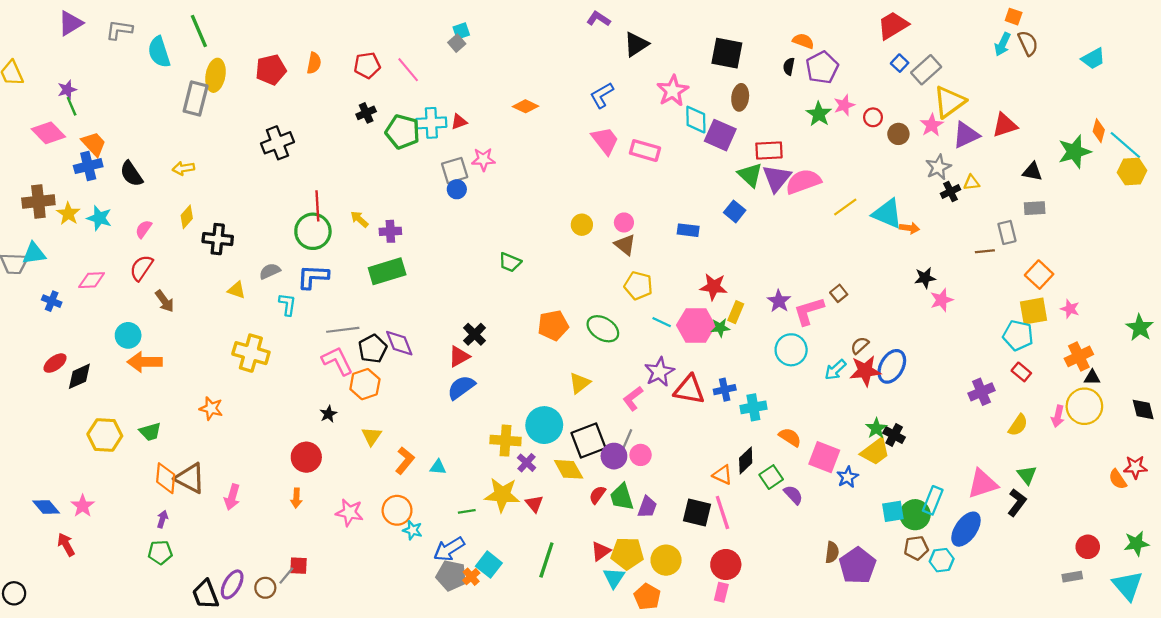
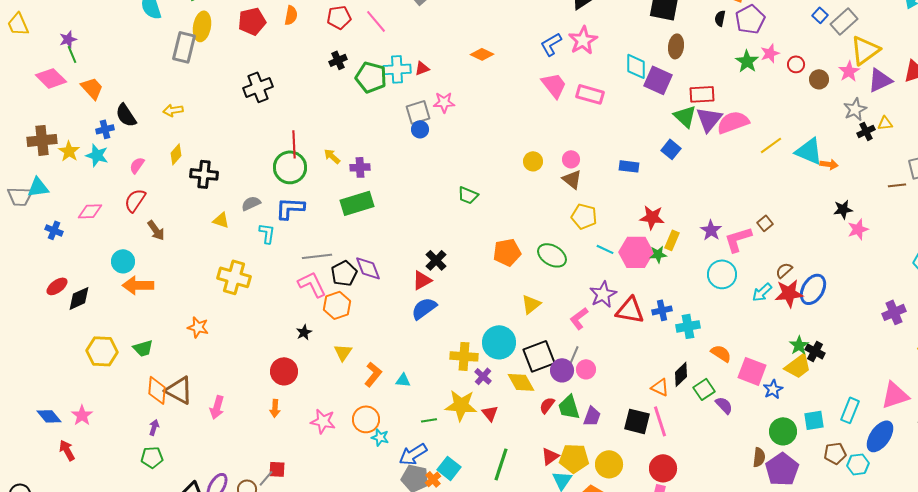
pink star: (673, 91) -> (583, 40), moved
blue cross: (88, 166) -> (105, 129), moved, size x0.7
green circle: (915, 515) -> (783, 431), moved

